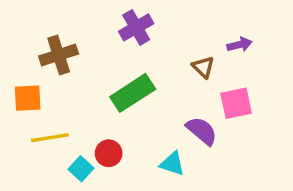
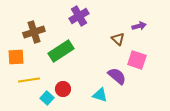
green rectangle: (133, 93) -> (61, 51), moved
pink square: (236, 103) -> (137, 60), turned 30

